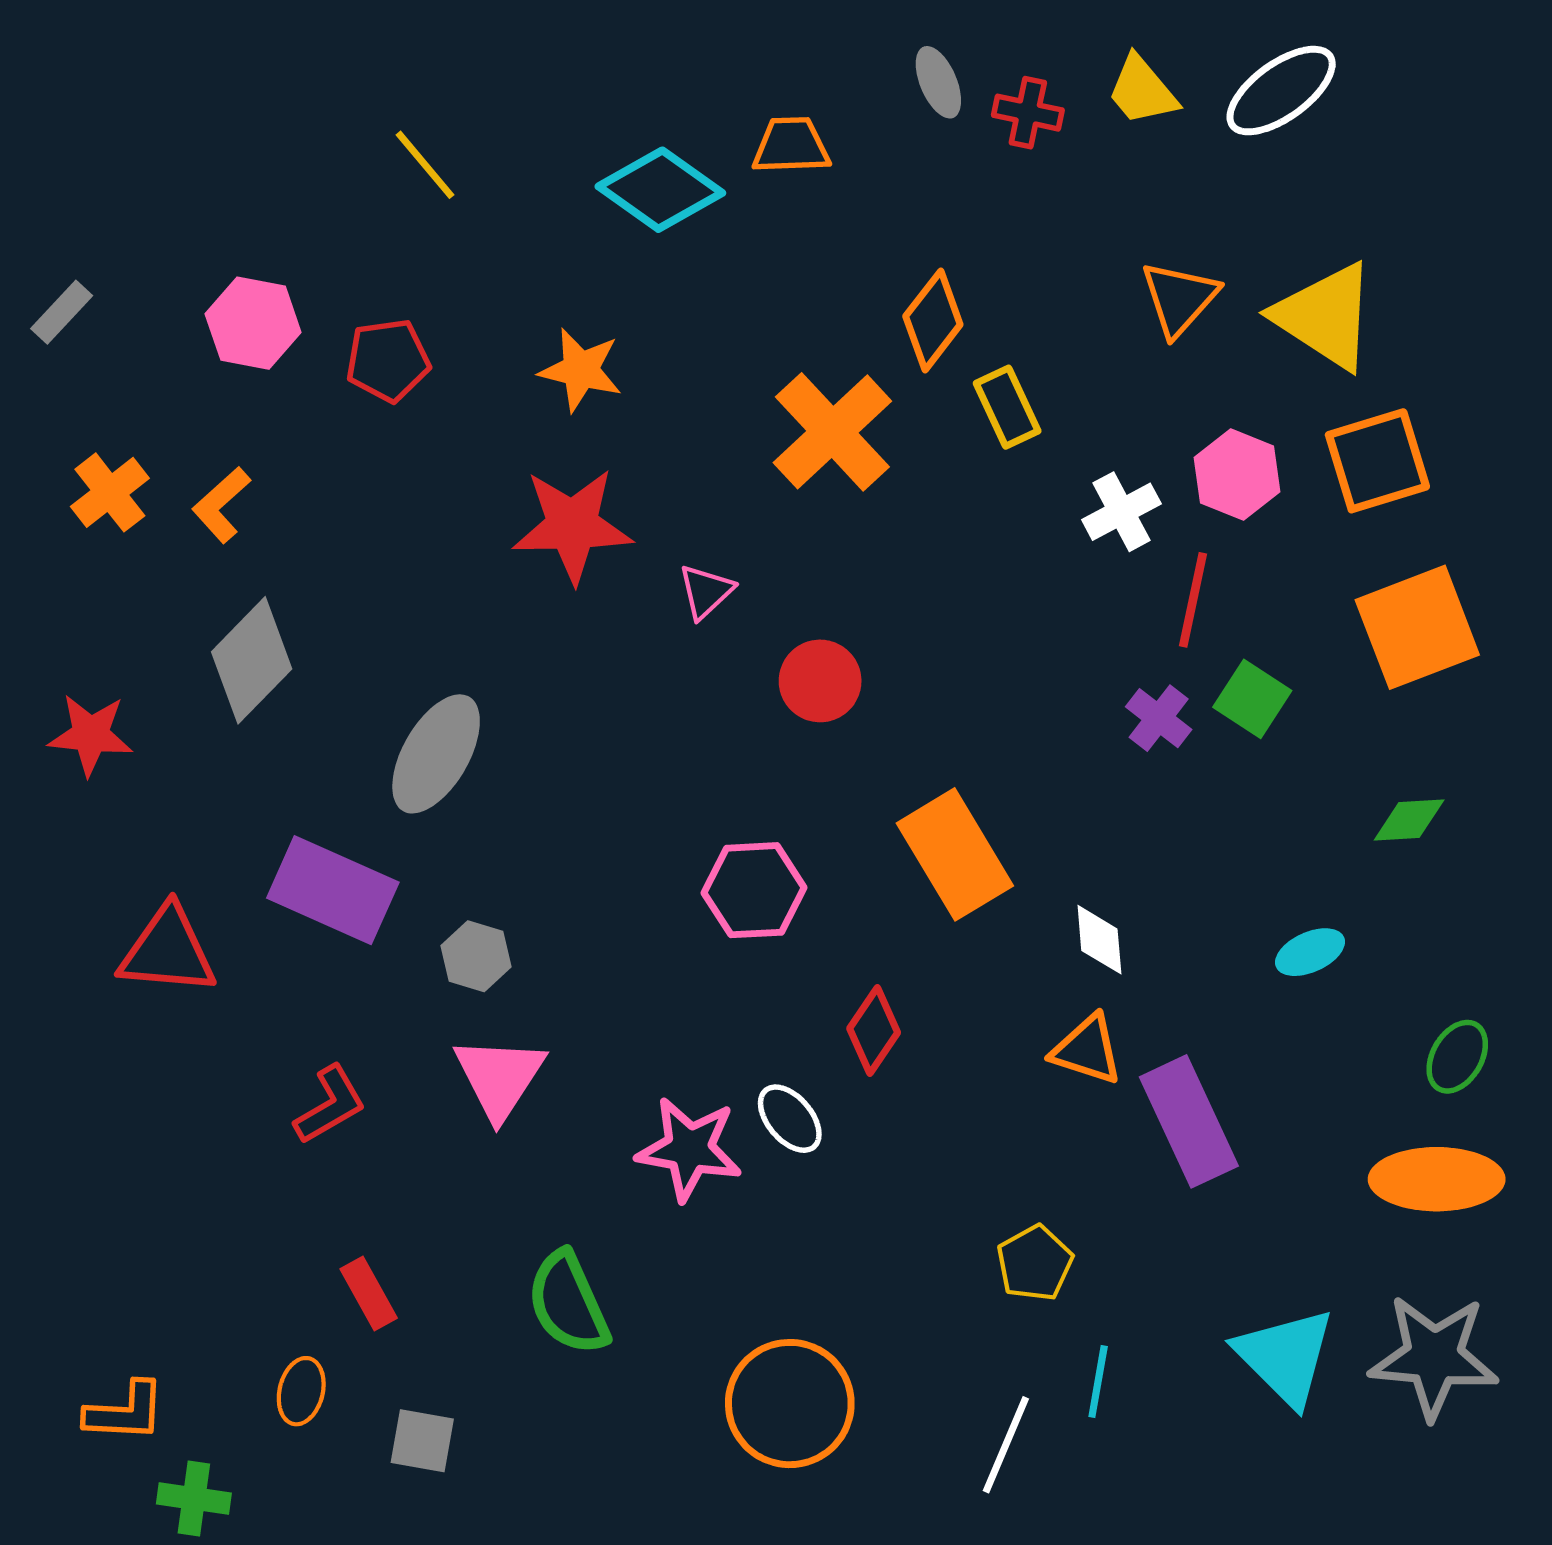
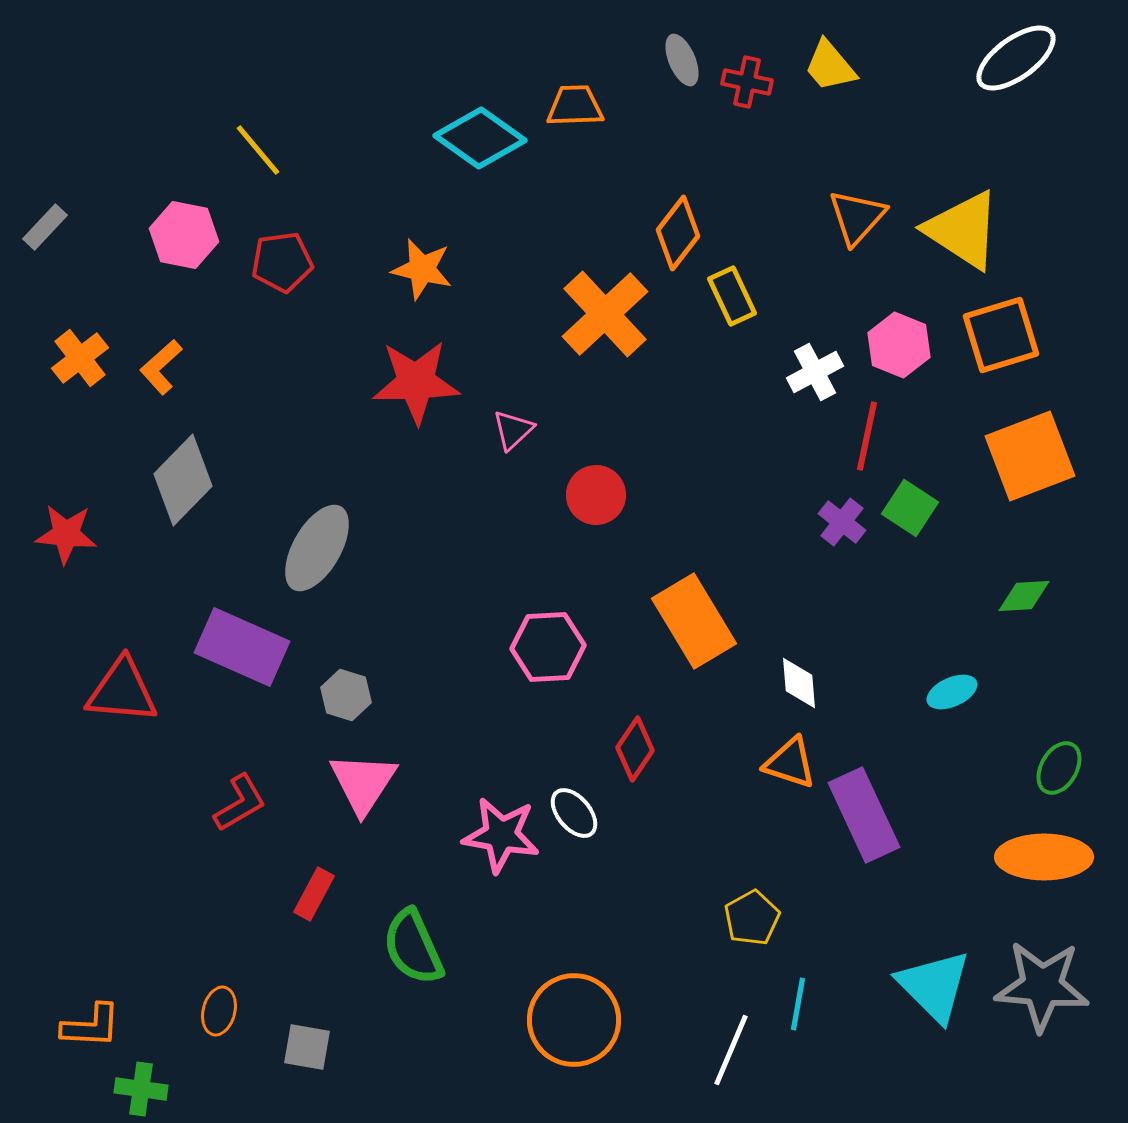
white ellipse: (1281, 91) -> (1016, 58), moved
yellow line: (425, 165) -> (258, 150), moved
red rectangle: (369, 1293) -> (314, 894), moved, turned 57

